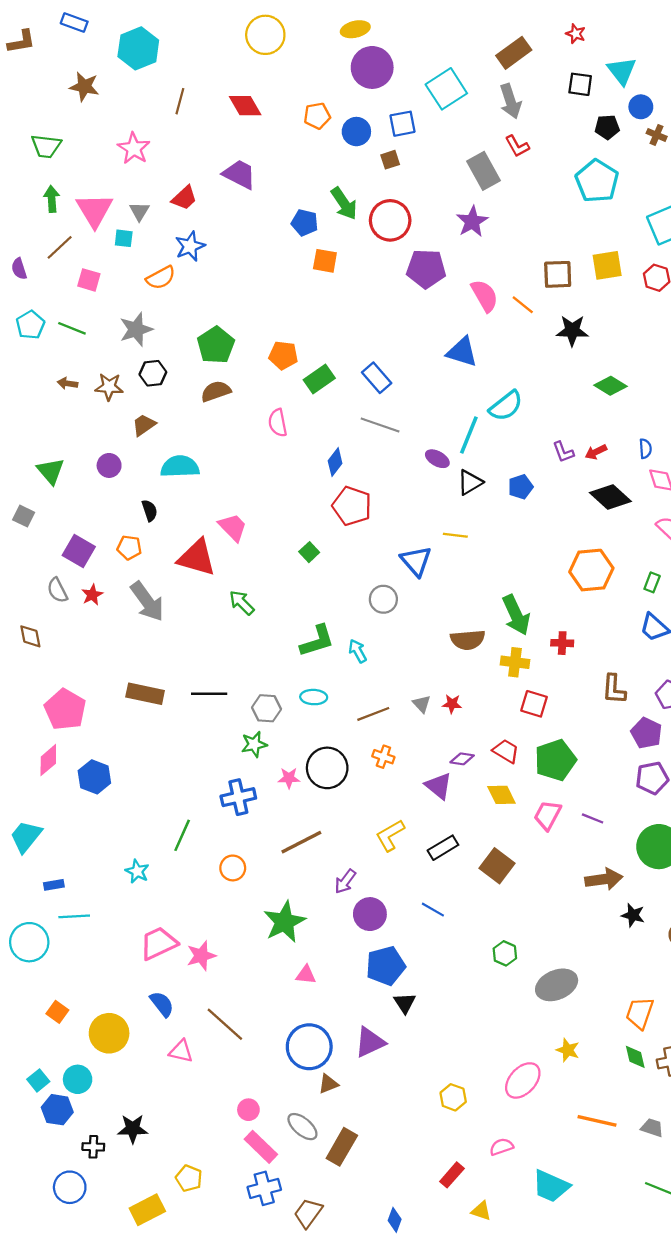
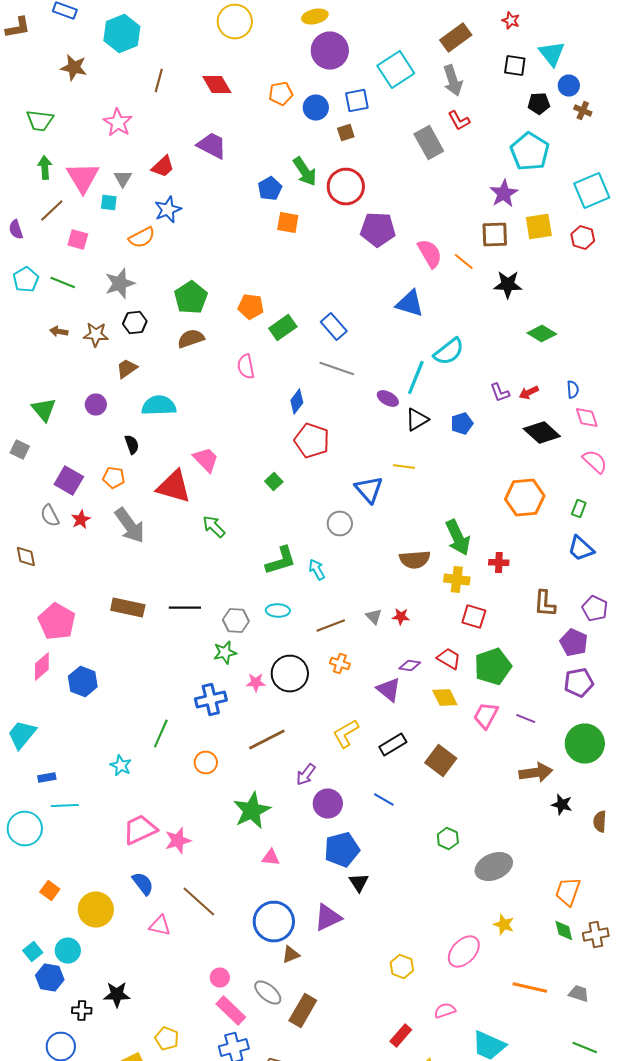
purple star: (472, 221) -> (504, 194), moved
blue pentagon: (305, 223) -> (270, 188), turned 30

